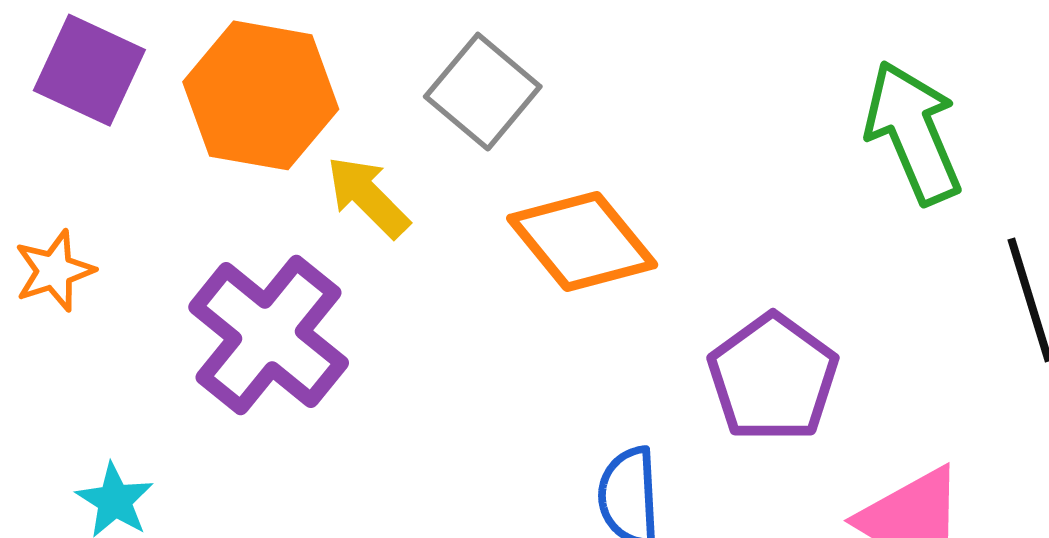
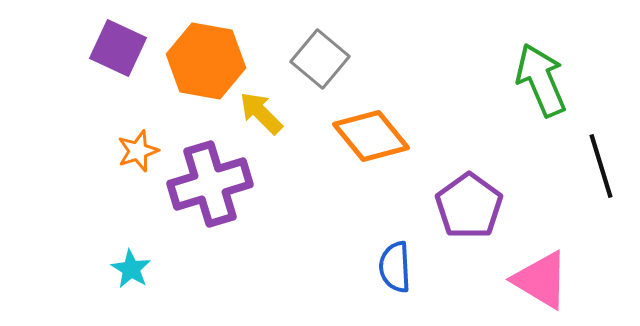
orange star: (54, 271) -> (138, 151), moved
purple cross: (269, 335) -> (210, 184), turned 34

